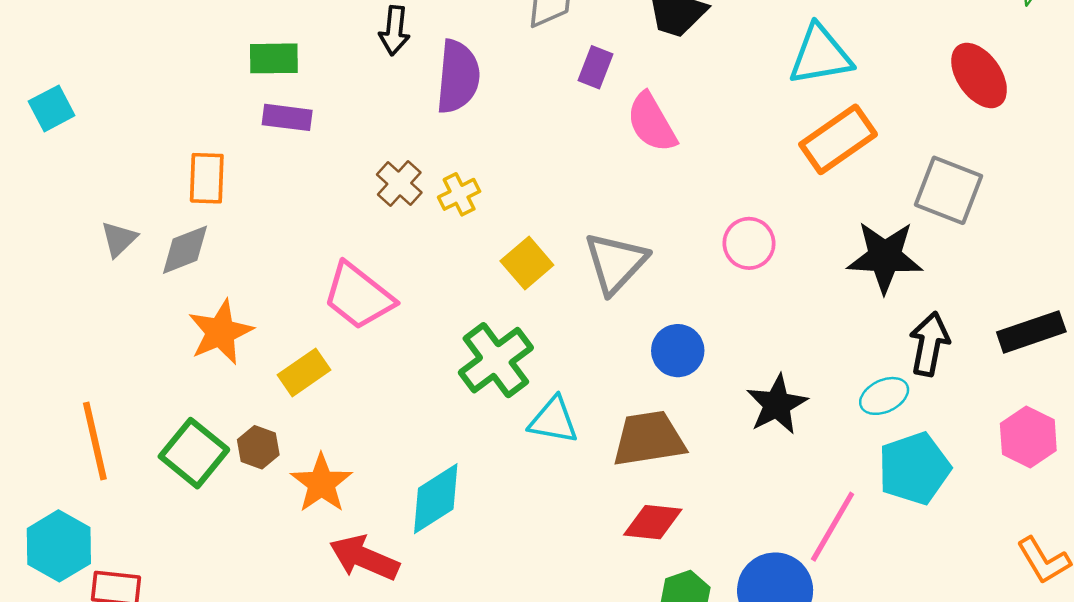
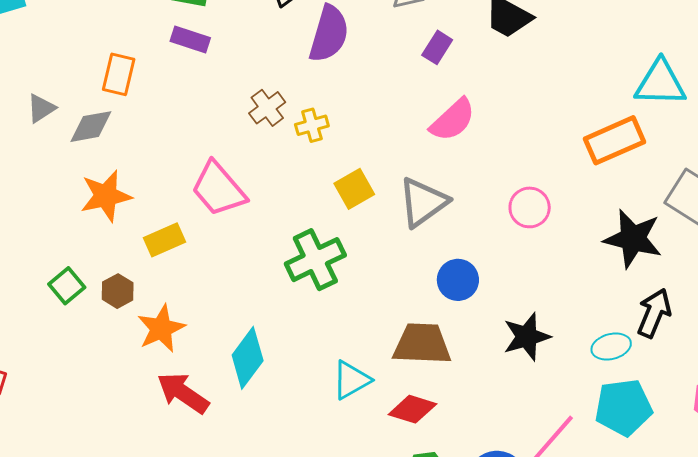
cyan triangle: (820, 55) -> (660, 83), moved
pink semicircle: (652, 122) -> (453, 120), moved, turned -114
cyan triangle: (553, 420) -> (351, 380), moved, turned -51
green square: (194, 453) -> (67, 286), size x0.7
cyan diamond: (436, 499) -> (248, 358), turned -32

